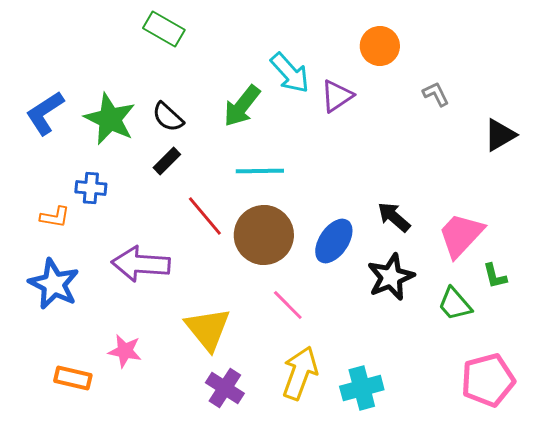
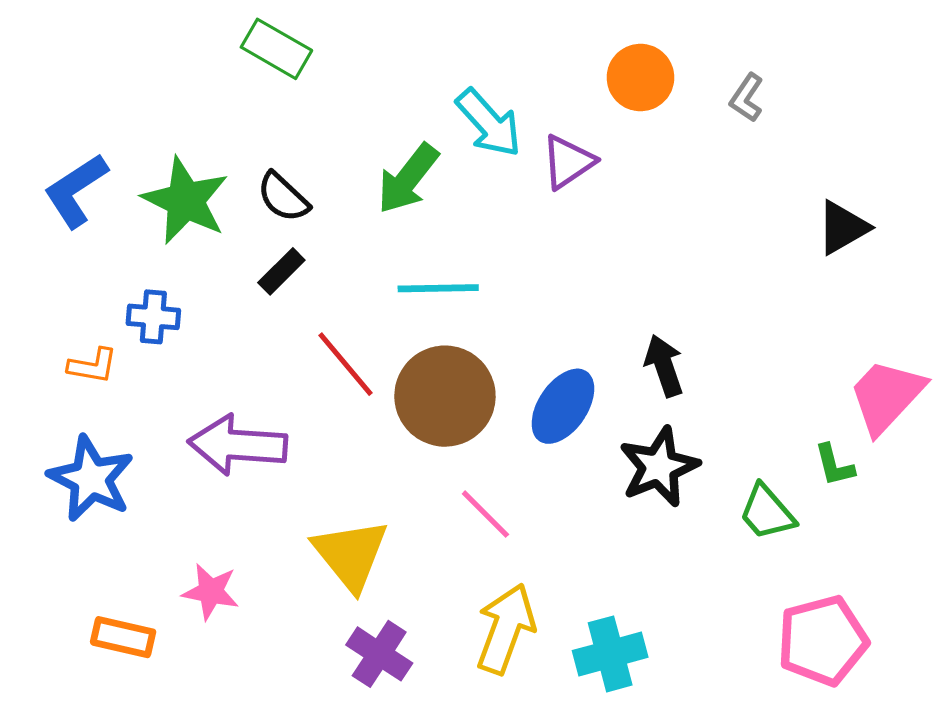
gray L-shape: (436, 94) -> (747, 98), moved, turned -120
black arrow: (394, 217) -> (664, 366), turned 30
pink trapezoid: (461, 235) -> (887, 396), moved

